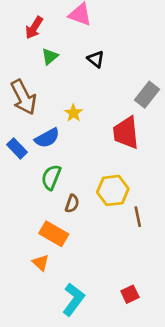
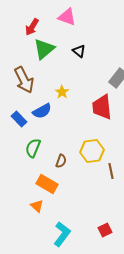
green triangle: (50, 57) -> (44, 49), size x1.6
green semicircle: (51, 177) -> (33, 148), moved

